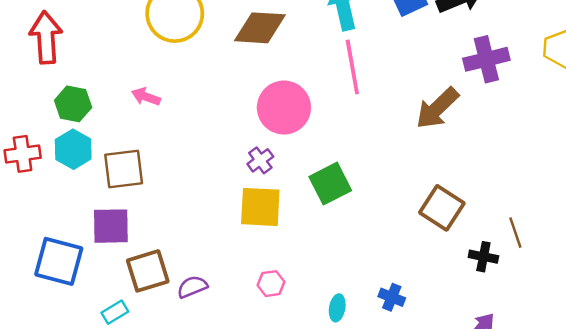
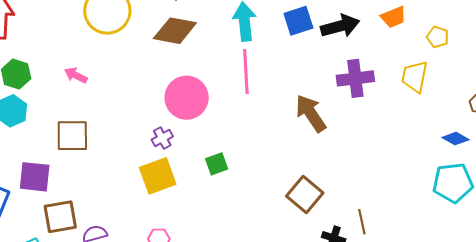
brown arrow: (437, 108) -> (311, 113), turned 93
brown square: (124, 169) -> (72, 136), moved
green square: (330, 184) -> (217, 164), size x0.7
yellow square: (260, 207) -> (158, 176), turned -30

